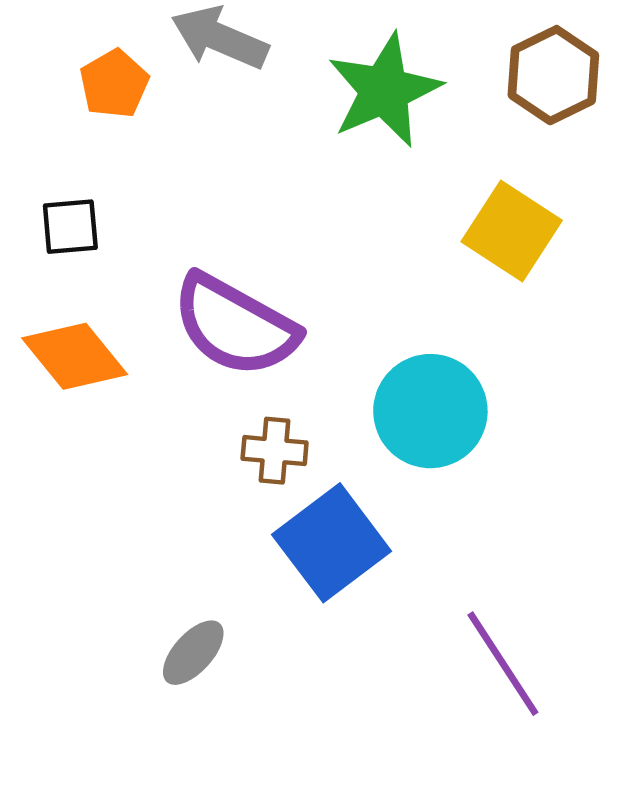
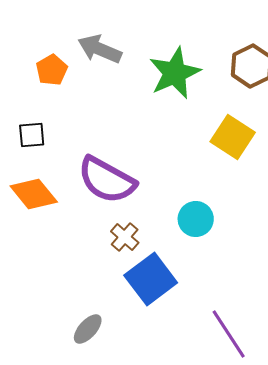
cyan circle: (430, 411) -> (196, 219), size x0.7
brown cross: (275, 451) -> (125, 237), turned 36

